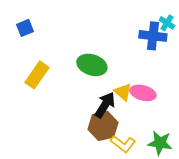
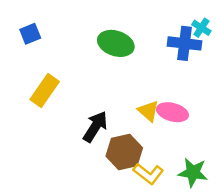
green ellipse: (92, 65) -> (116, 43), moved
black arrow: (105, 105) -> (95, 127), moved

